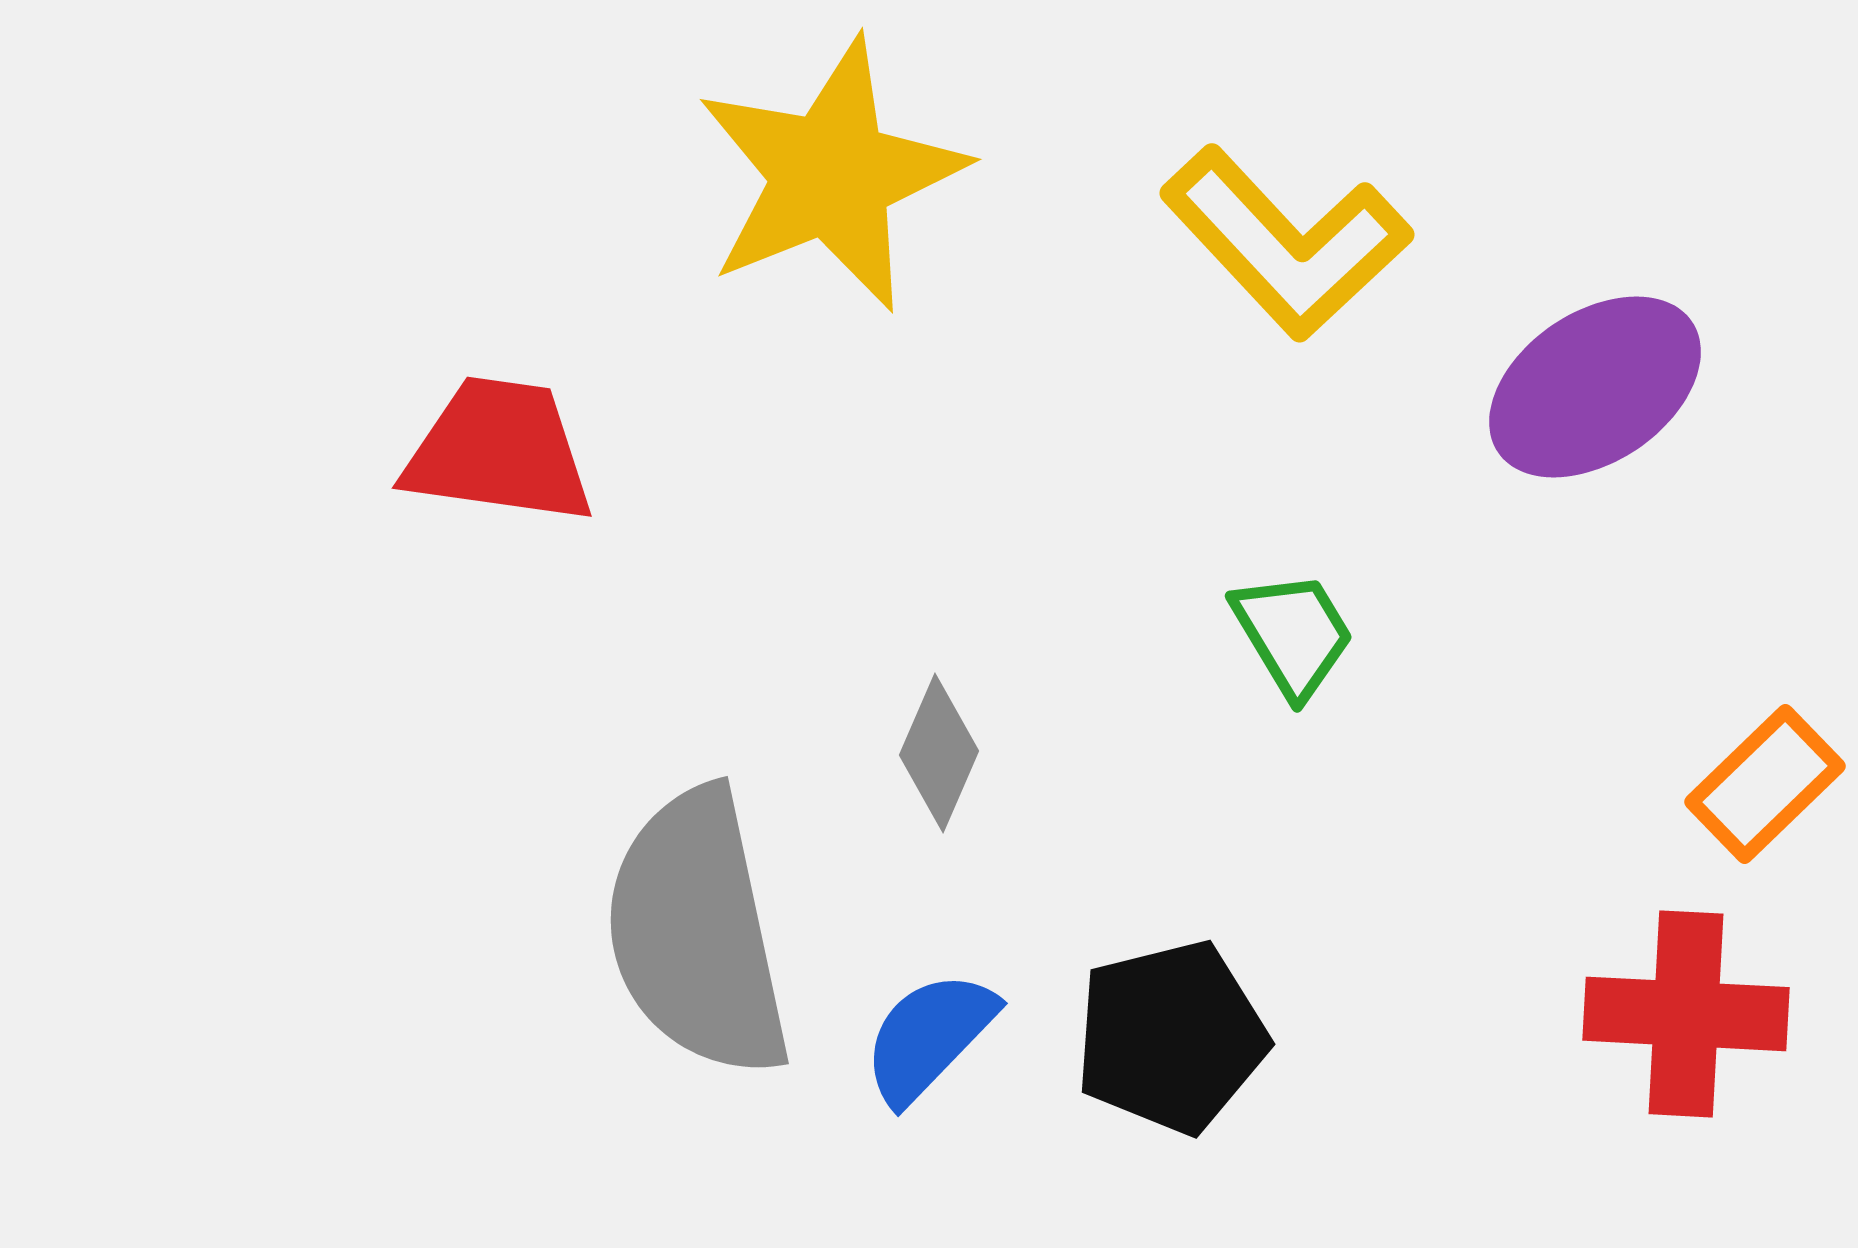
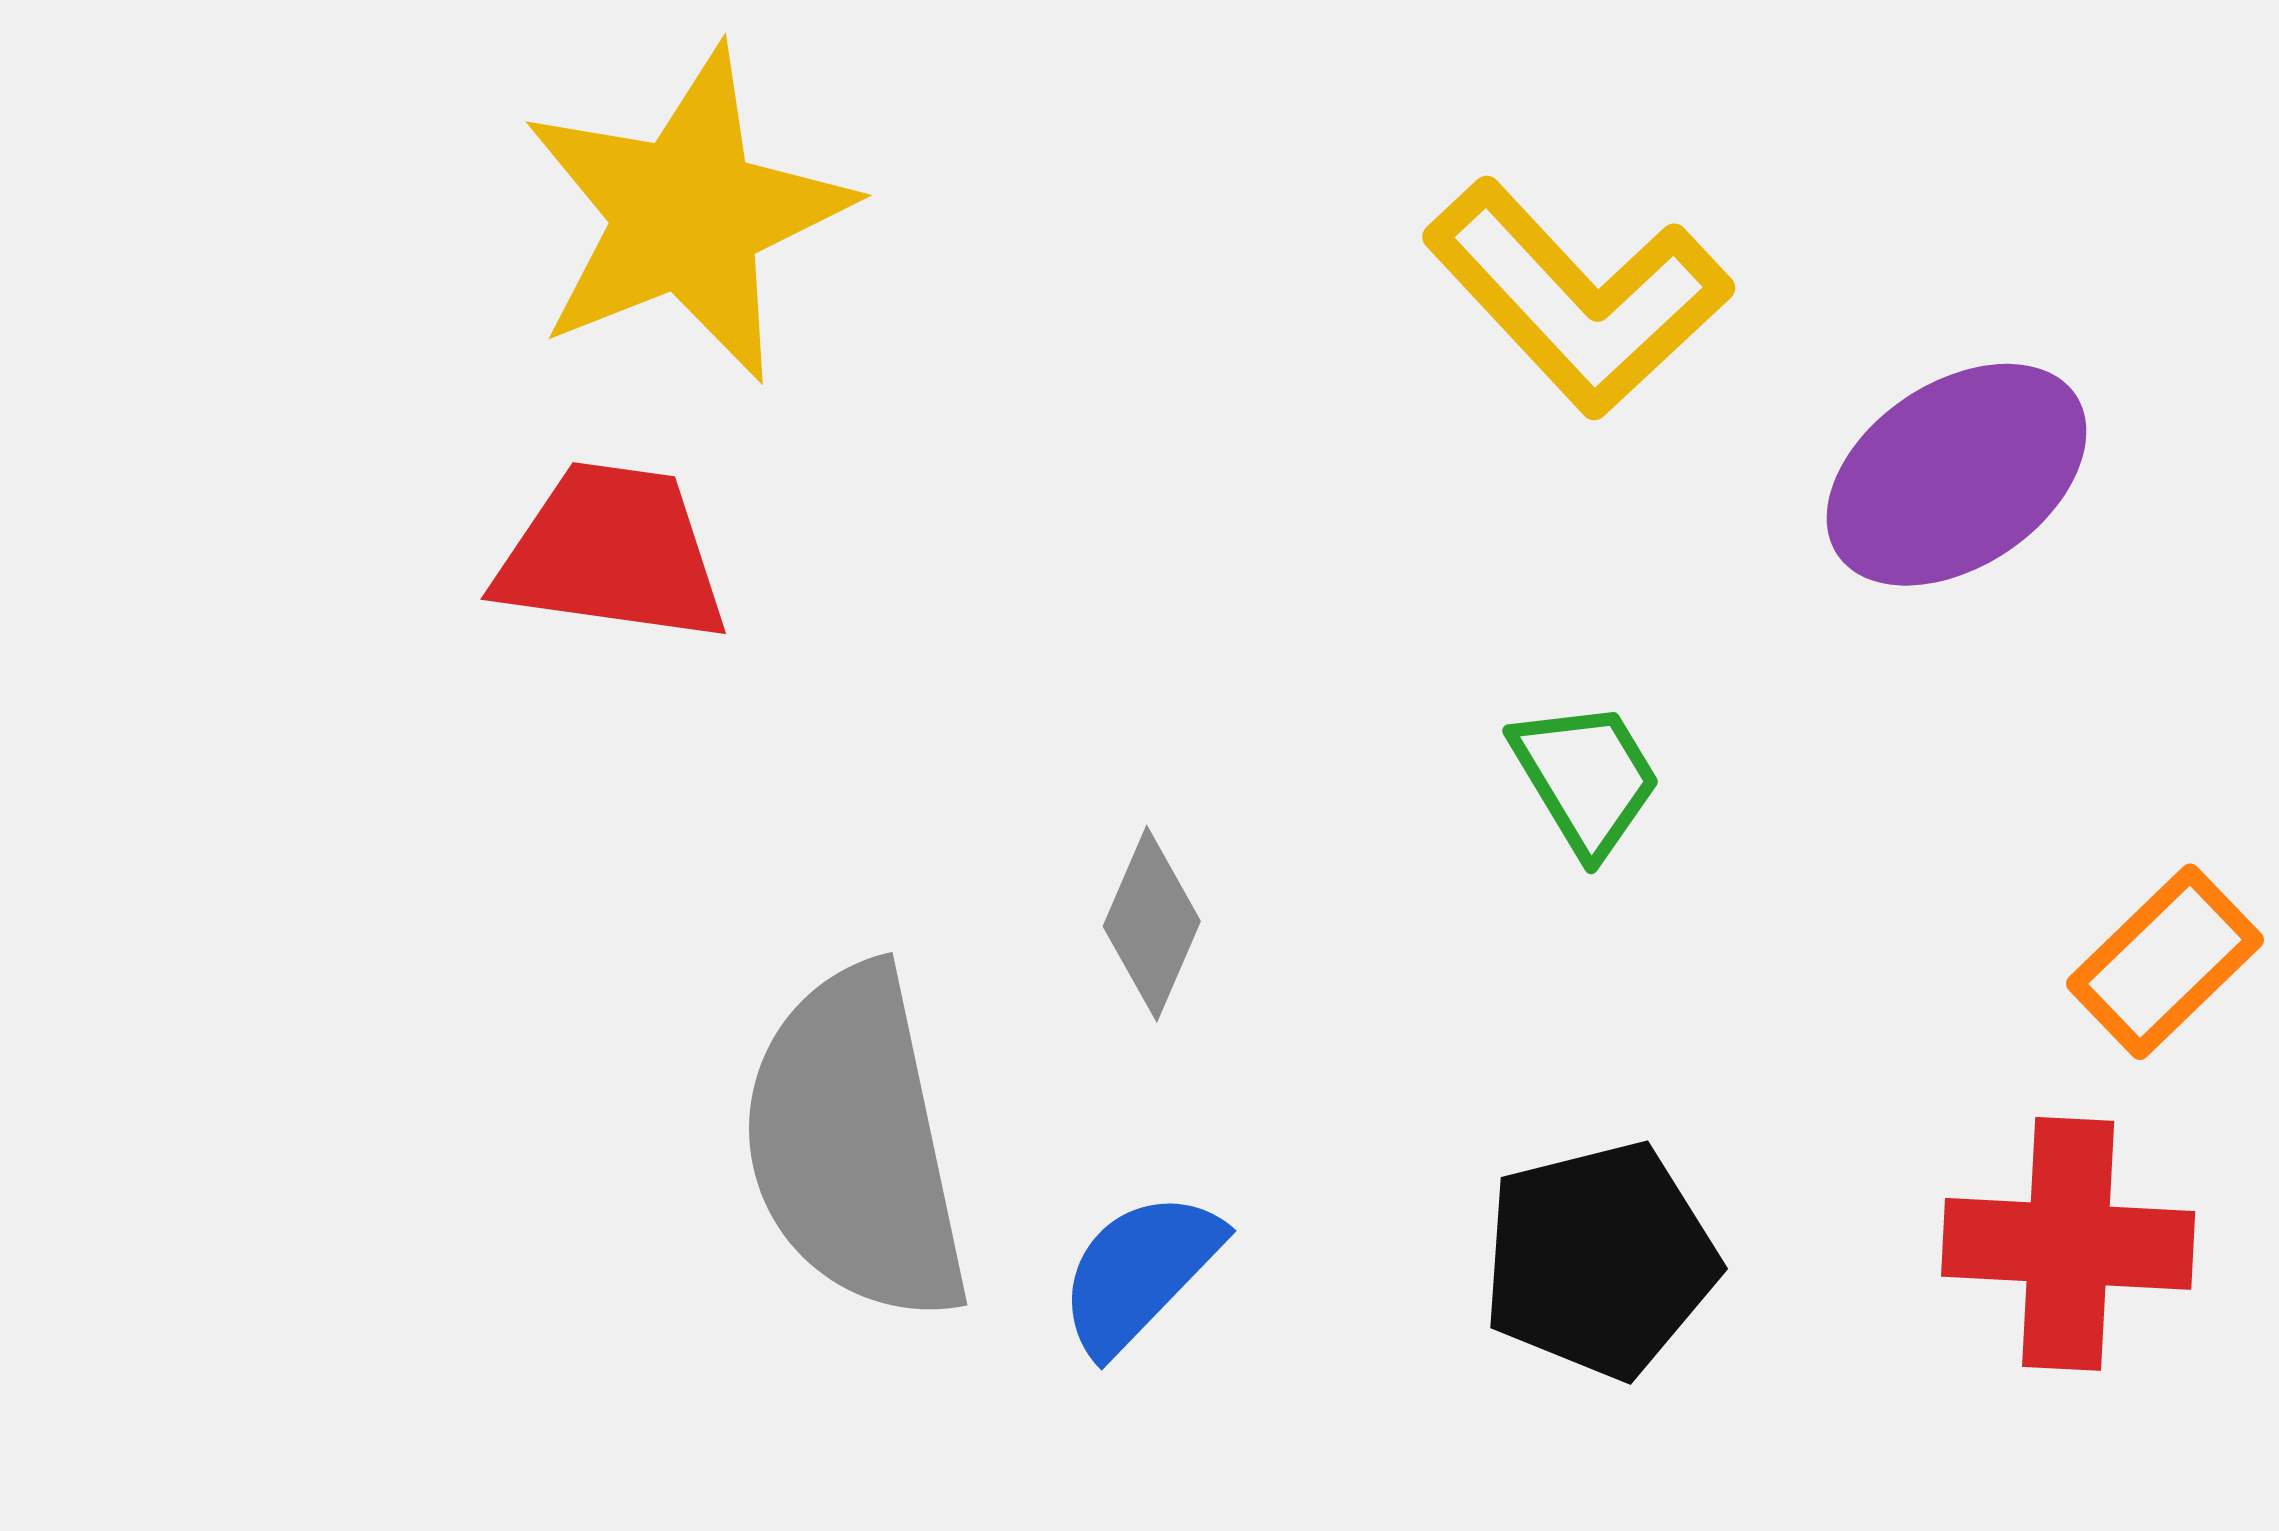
yellow star: (831, 175) -> (687, 215), moved
black pentagon: (1171, 1037) -> (1600, 1260), moved

